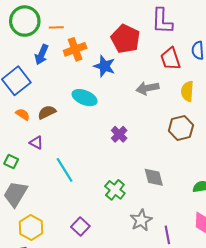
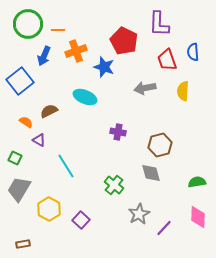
orange semicircle: (23, 114) -> (26, 122), moved
brown hexagon: (181, 128) -> (160, 145), moved
purple cross: (119, 134) -> (118, 132), turned -35
yellow hexagon: (31, 228) -> (49, 209), moved
purple line: (167, 235) -> (164, 228), turned 54

